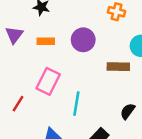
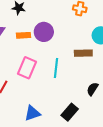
purple circle: (83, 40) -> (44, 32), moved
cyan line: (76, 104) -> (56, 68), moved

